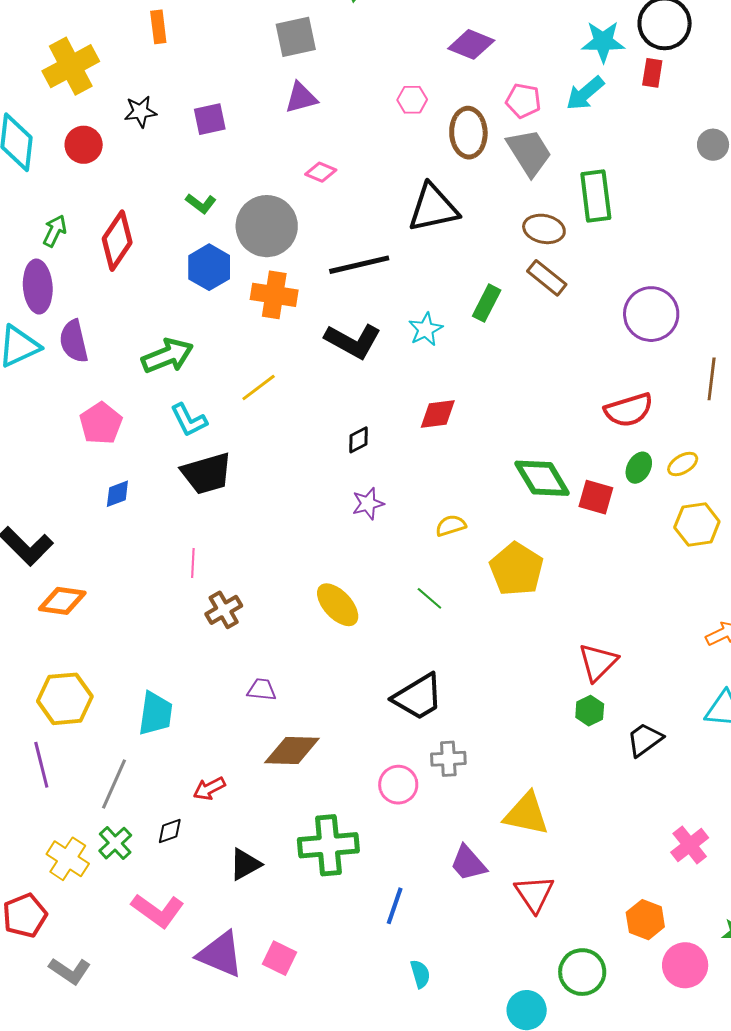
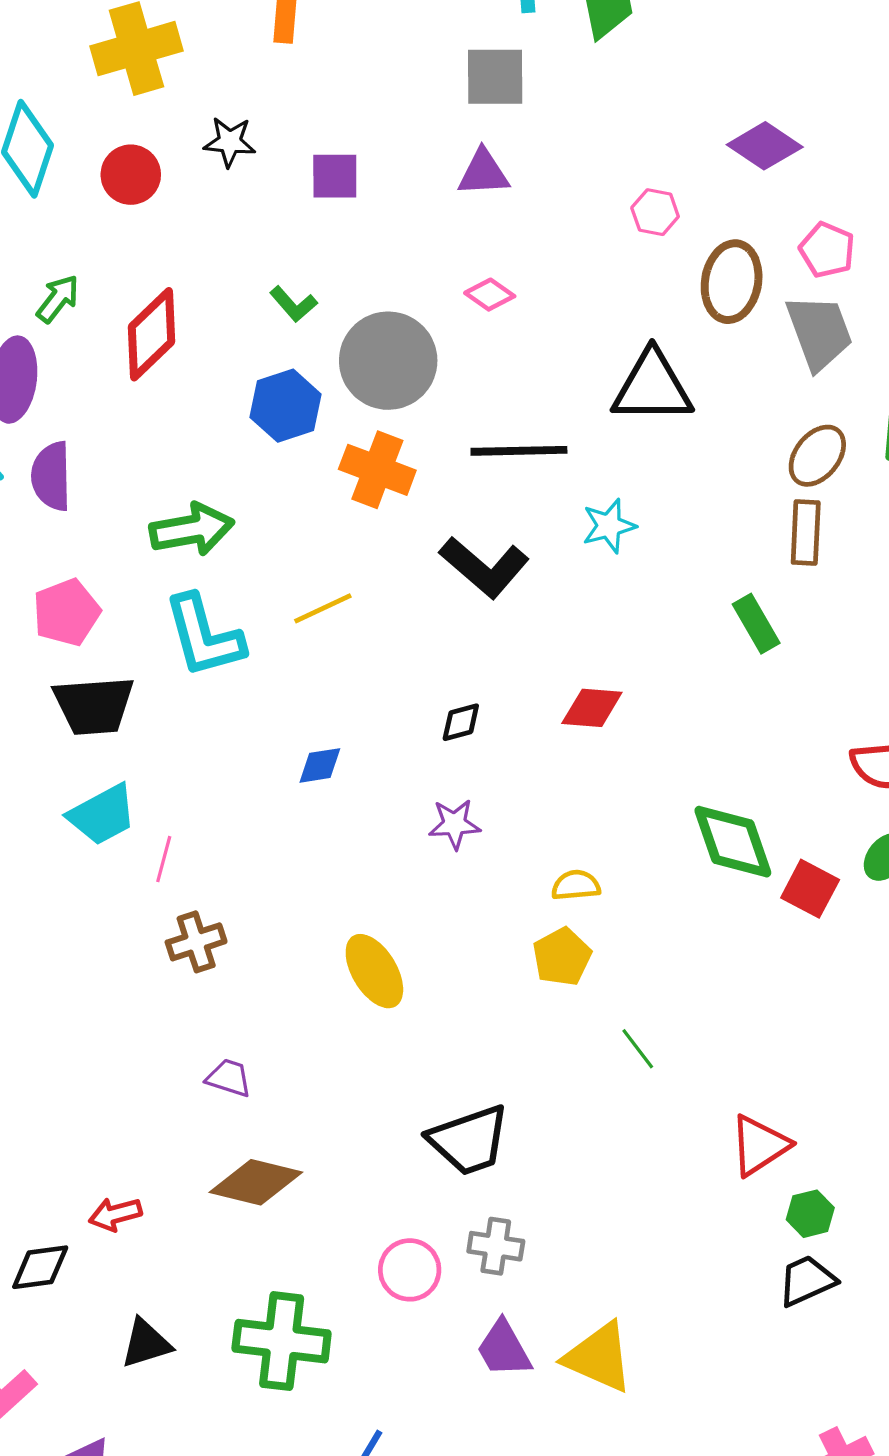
brown ellipse: (544, 229) -> (817, 456), turned -75
brown rectangle: (547, 278) -> (806, 532), turned 42
green rectangle: (487, 303) -> (756, 624), moved, turned -69
cyan star: (426, 329) -> (609, 526), moved
cyan L-shape: (189, 420) -> (204, 636), size x1.5
black trapezoid: (207, 473) -> (94, 705), moved
blue diamond: (117, 494) -> (320, 765), moved
yellow pentagon: (516, 569) -> (562, 957), moved, size x0.7
green line: (429, 598) -> (638, 1049), moved
green hexagon: (590, 711) -> (810, 1214), moved
cyan trapezoid: (155, 713) -> (102, 815), moved, turned 42
black diamond: (170, 831) -> (40, 1267), size x1.4
purple trapezoid: (468, 863) -> (504, 1349), moved

